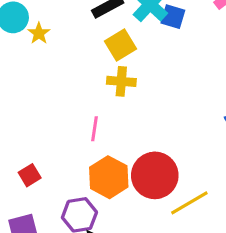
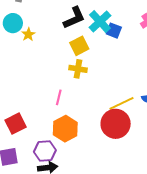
red square: (30, 175) -> (16, 124), size x1.5
red circle: (155, 175) -> (116, 124), moved
yellow line: (189, 203) -> (121, 103), moved

